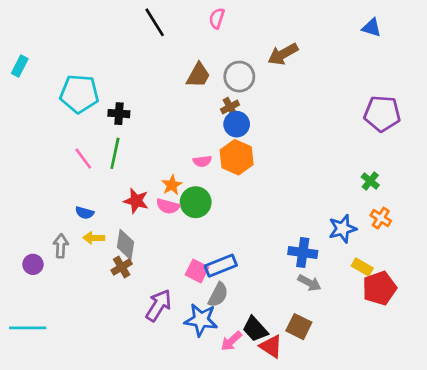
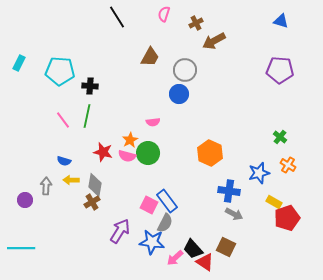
cyan rectangle: (20, 66) -> (19, 63), moved
gray circle: (239, 77) -> (185, 70), moved
brown cross: (230, 107) -> (196, 23), moved
purple pentagon: (382, 114) -> (280, 70), moved
orange hexagon: (237, 157) -> (210, 153), moved
blue rectangle: (221, 266) -> (167, 201), turned 75

